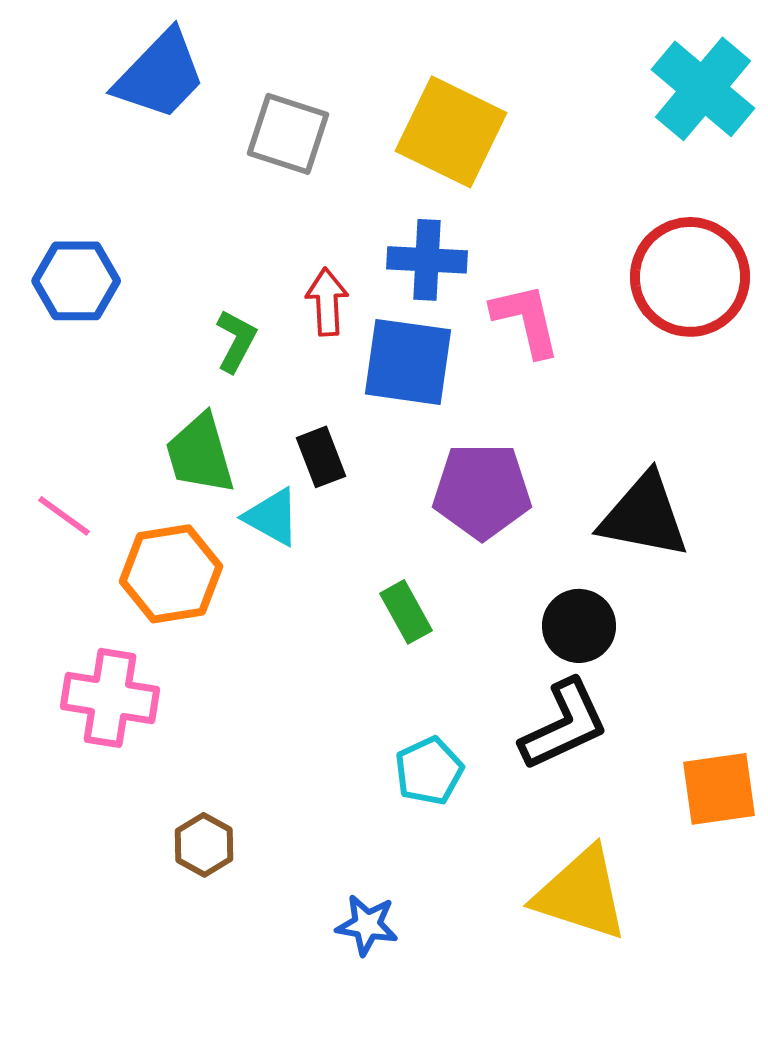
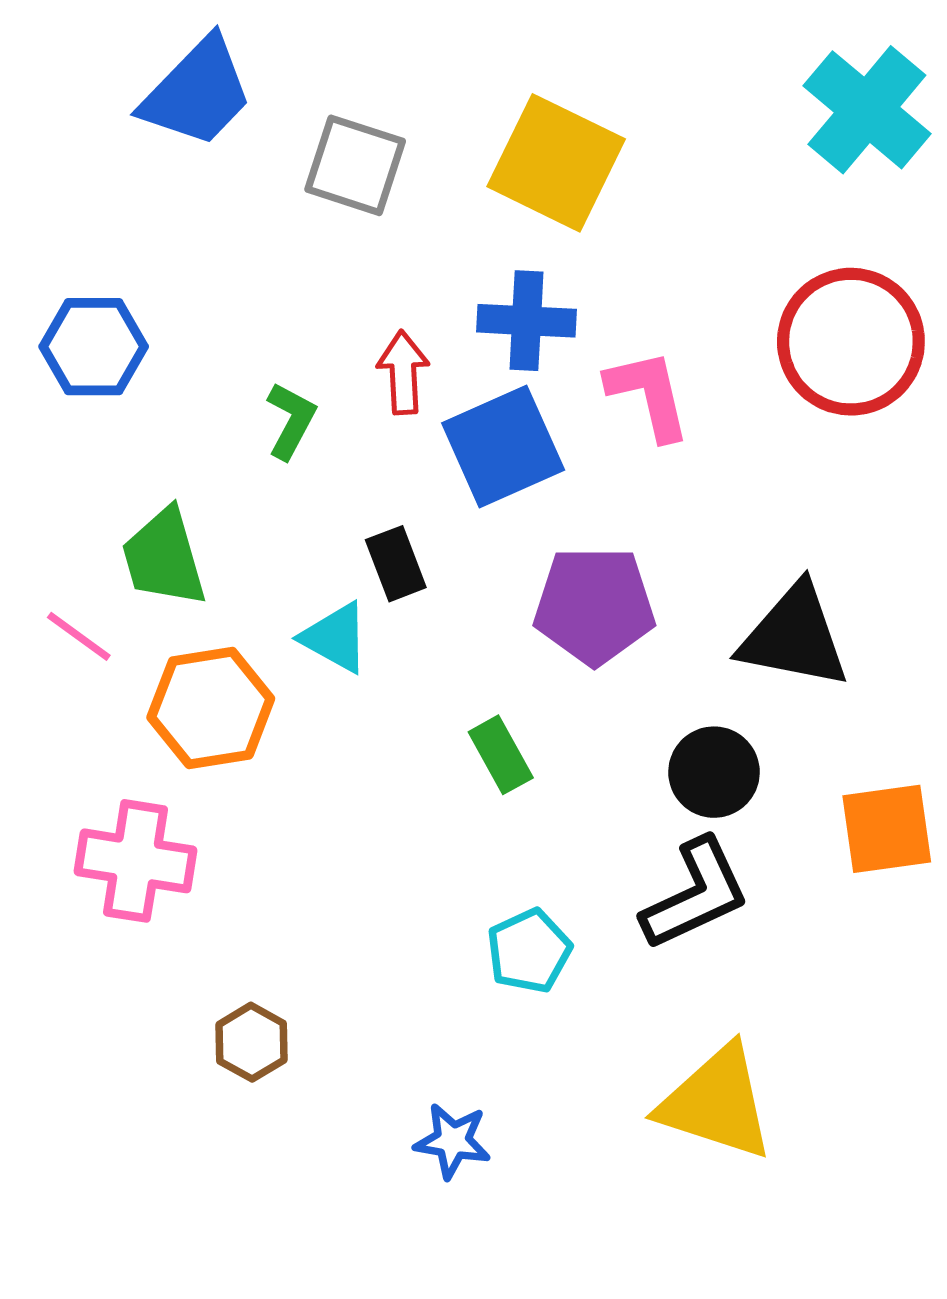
blue square: (408, 362) -> (503, 446), turned -32
green trapezoid: (200, 454) -> (164, 558), moved
orange square: (719, 789) -> (887, 829), moved

